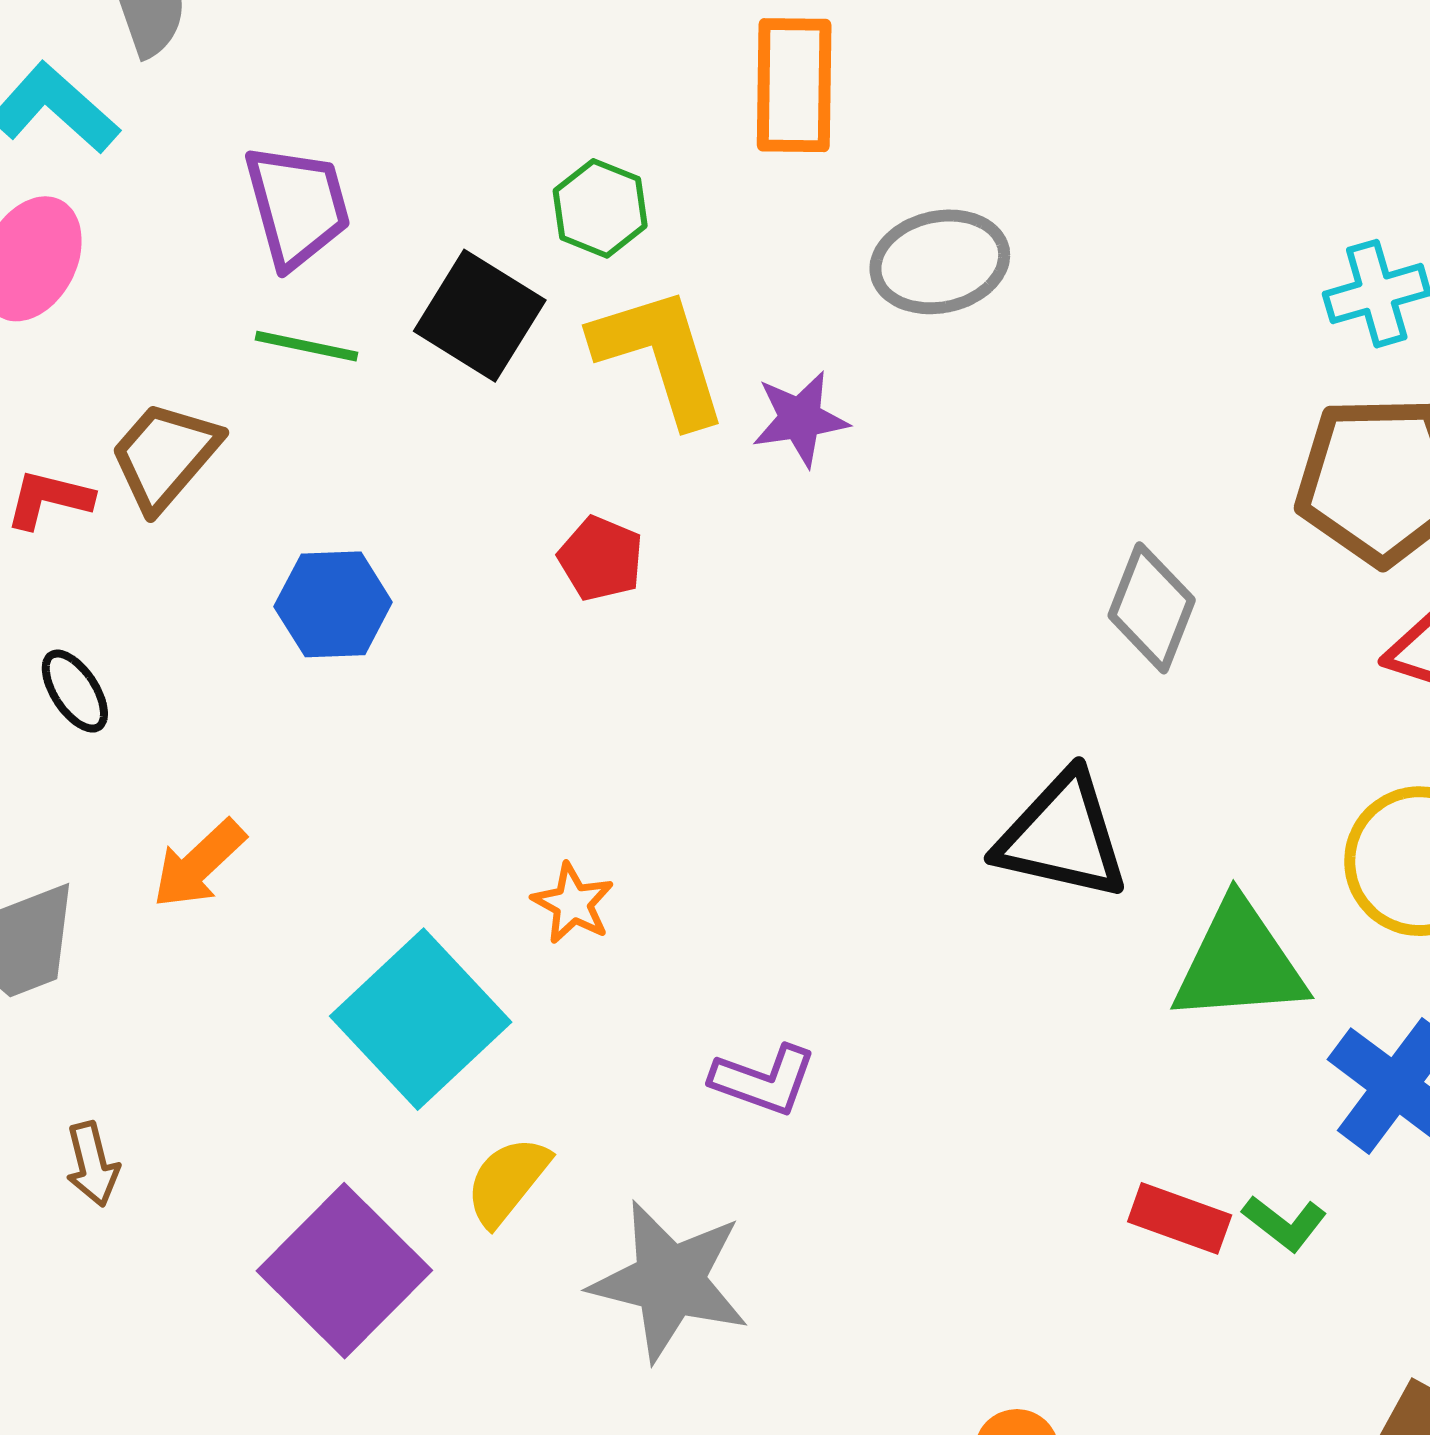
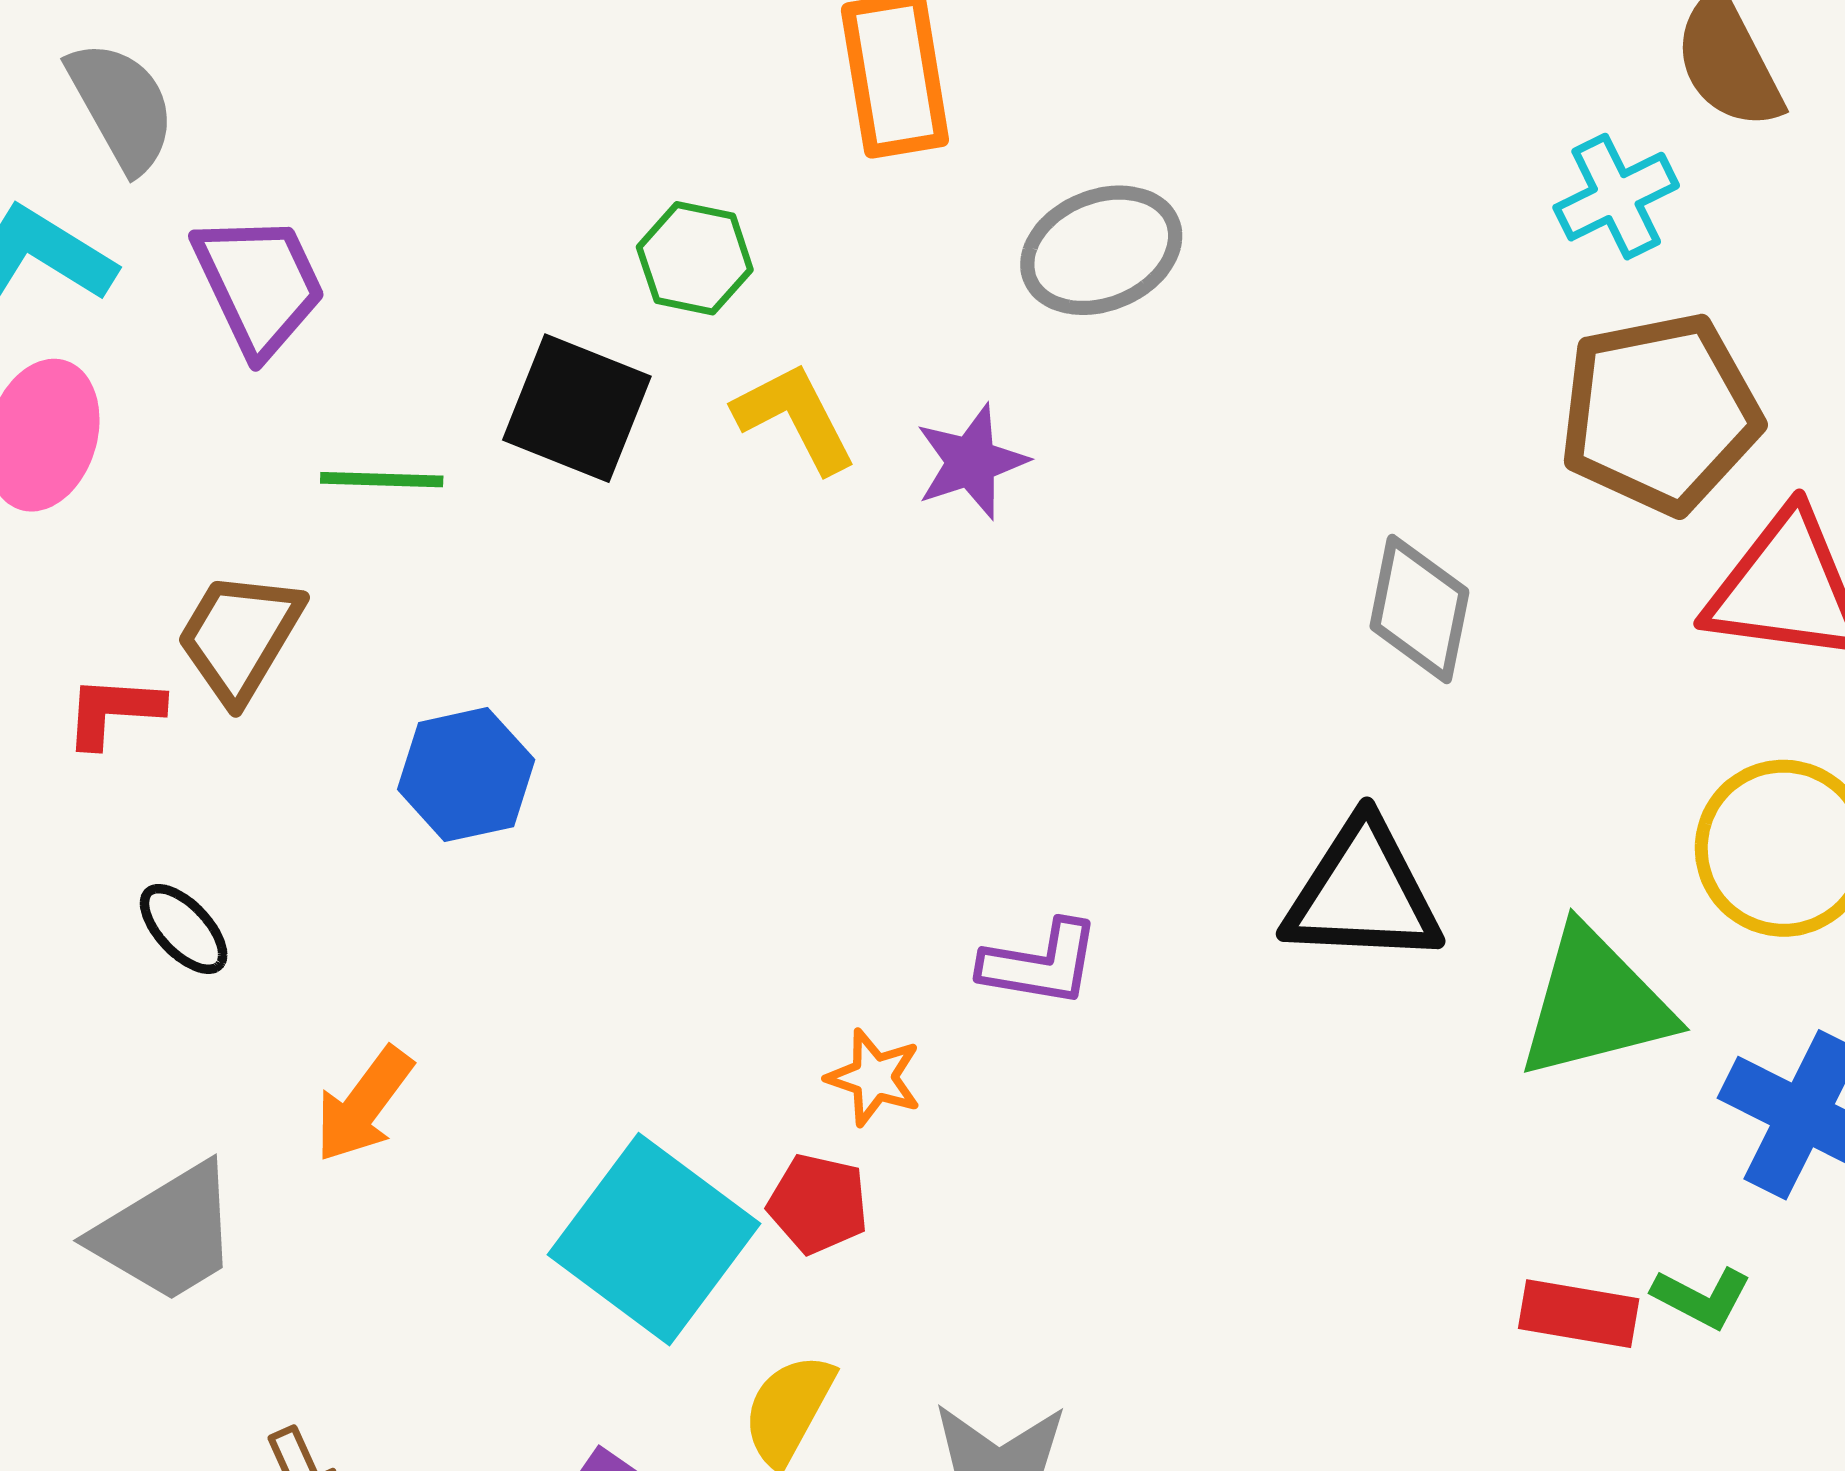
purple trapezoid: (297, 206) -> (259, 284), moved
yellow L-shape: (660, 356) -> (795, 418), size x0.7
red pentagon: (601, 559) -> (818, 1204), moved
orange star: (573, 903) -> (874, 1077), moved
purple L-shape: (764, 1080) -> (1040, 963), moved

